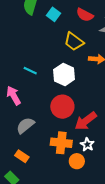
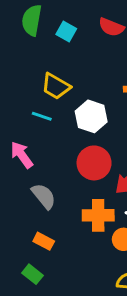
yellow trapezoid: (74, 42) -> (56, 86), moved
gray semicircle: (25, 125) -> (44, 196), turned 96

